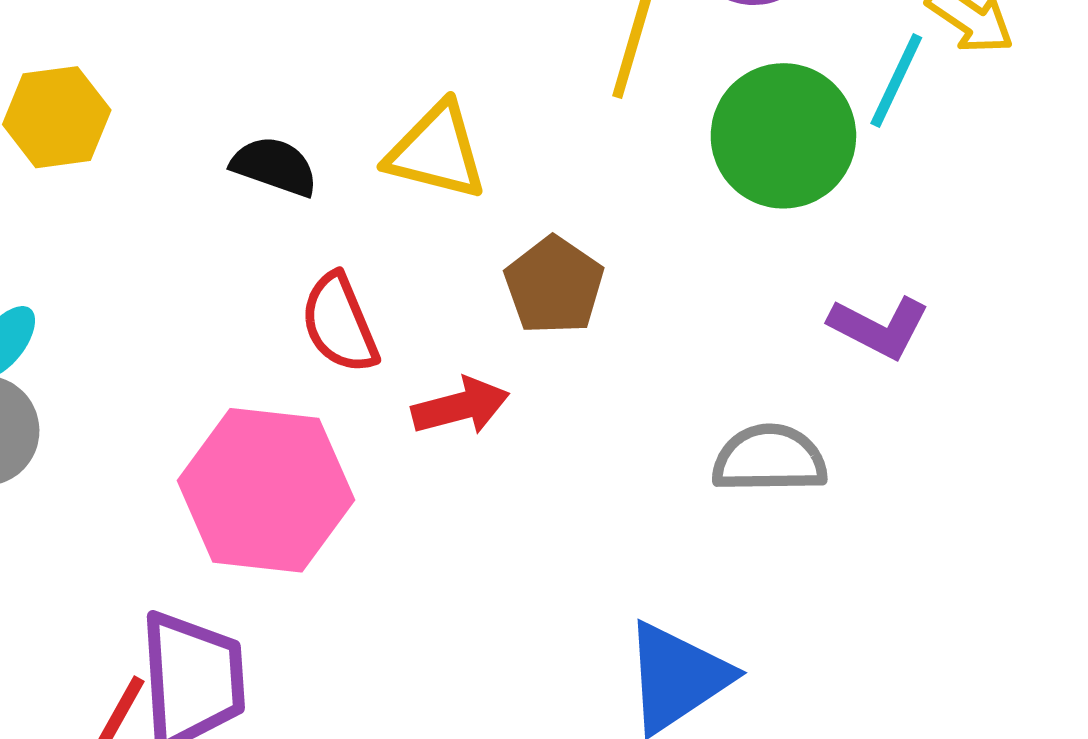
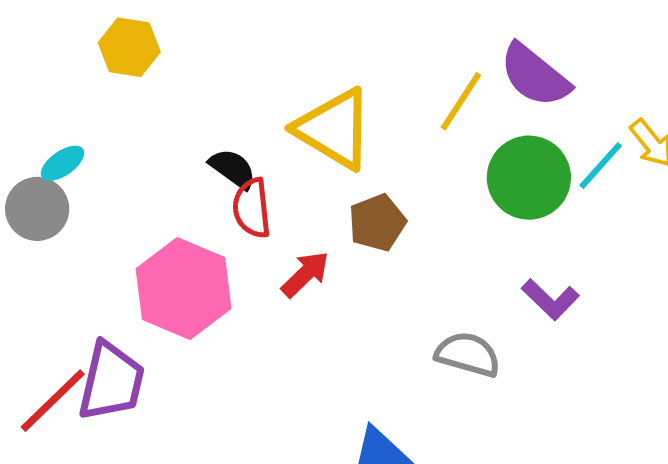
yellow triangle: (437, 151) -> (334, 129), size x1.4
black semicircle: (275, 166) -> (233, 169), moved
red arrow: (461, 406) -> (305, 274), turned -46

